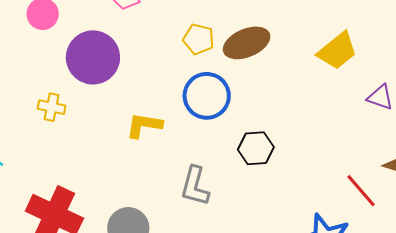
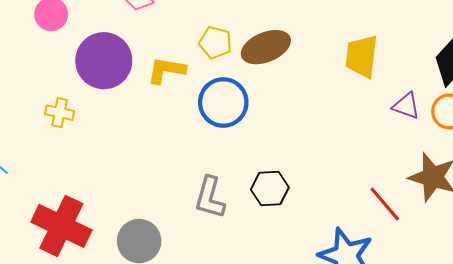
yellow trapezoid: (337, 51) -> (362, 56), turned 135
yellow L-shape: (144, 125) -> (166, 70), moved
black hexagon: (256, 148) -> (270, 189), moved

